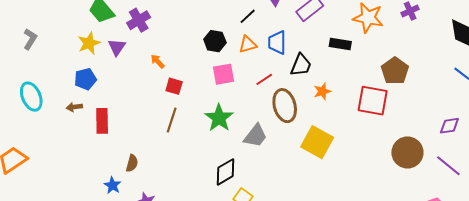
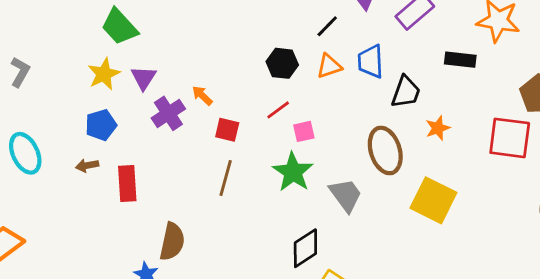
purple cross: (139, 20) -> (168, 113), moved
pink square: (224, 74) -> (304, 131), moved, size x0.7
red line: (264, 79) -> (278, 110), moved
gray trapezoid: (255, 136) -> (346, 195), turned -72
brown semicircle: (132, 163) -> (172, 242), size x1.5

